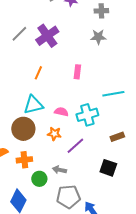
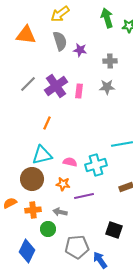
pink rectangle: (77, 72) -> (79, 91), moved
purple line: (75, 146) -> (84, 196), turned 30
black square: (108, 168) -> (114, 230), moved
gray arrow: (59, 170) -> (60, 212), moved

